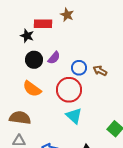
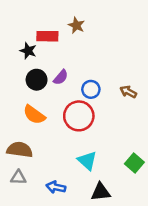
brown arrow: (100, 71) -> (128, 92), moved
cyan triangle: (74, 116) -> (87, 161), moved

